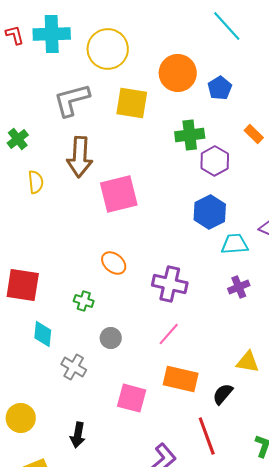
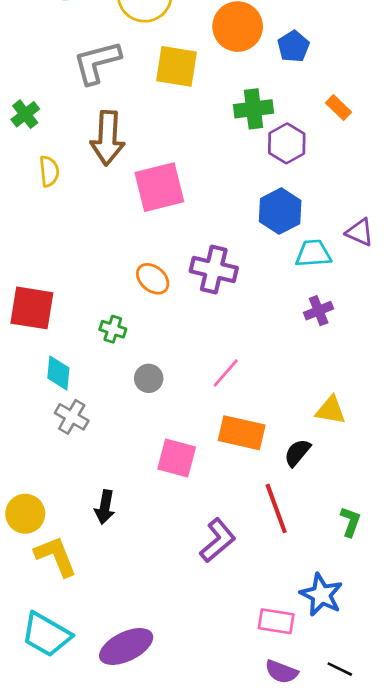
purple cross: (170, 284) -> (214, 269), moved
gray cross: (74, 367) -> (72, 417), moved
yellow circle: (21, 418) -> (25, 514), moved

